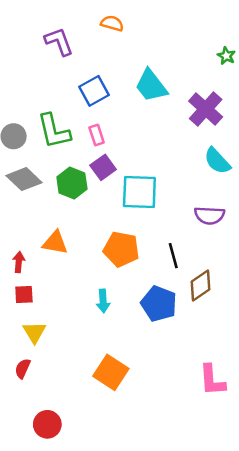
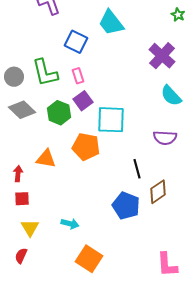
cyan trapezoid: (151, 86) -> (111, 23), moved
blue square: (94, 91) -> (76, 42), turned -35
orange pentagon: (121, 249) -> (86, 147), moved
cyan arrow: (103, 301) -> (70, 224), moved, turned -72

